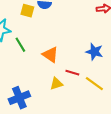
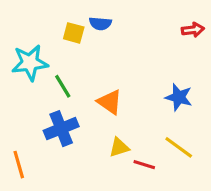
red line: (72, 73) -> (144, 165), moved
blue cross: (19, 98) -> (61, 129), moved

